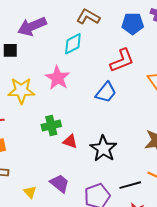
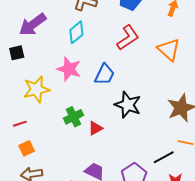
blue trapezoid: (106, 92) -> (104, 74), moved
red triangle: (70, 141) -> (95, 128), turned -35
black star: (103, 149) -> (128, 105), moved

